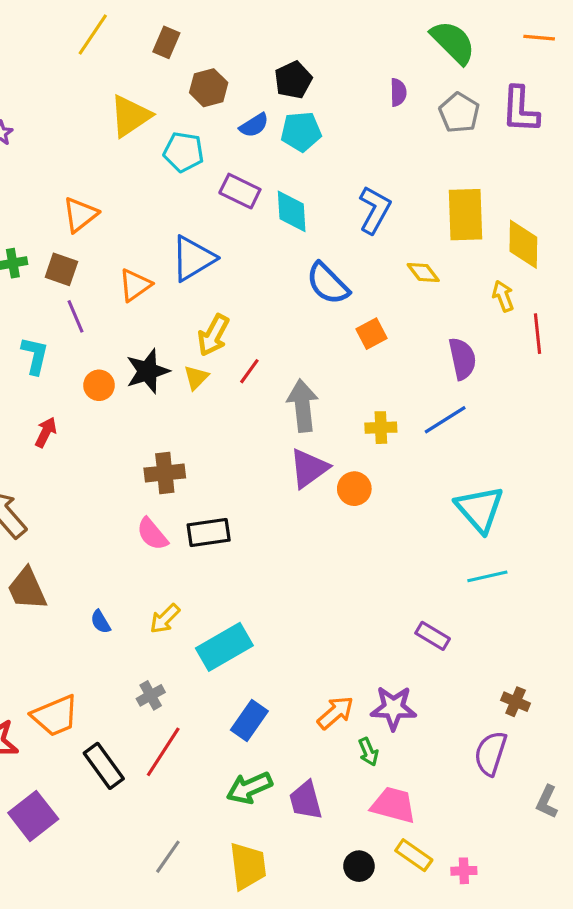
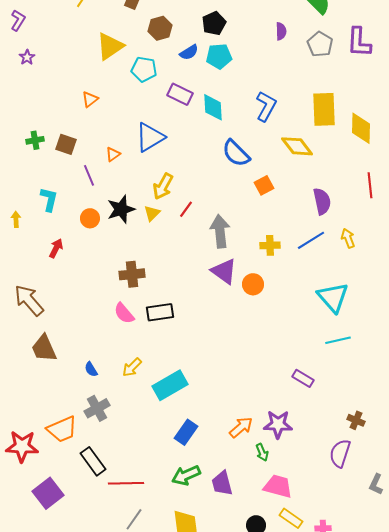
orange triangle: (80, 215) -> (90, 99), moved, size x0.7
yellow diamond: (423, 273) -> (297, 146), size x1.5
orange triangle: (135, 285) -> (113, 154), size x0.7
yellow arrow: (503, 296) -> (348, 238), moved
purple line: (76, 316) -> (89, 175), moved
purple triangle: (309, 468) -> (224, 271), turned -48
gray cross: (151, 695) -> (97, 408), moved, size x1.4
red line: (163, 752) -> (126, 483), moved, turned 56

